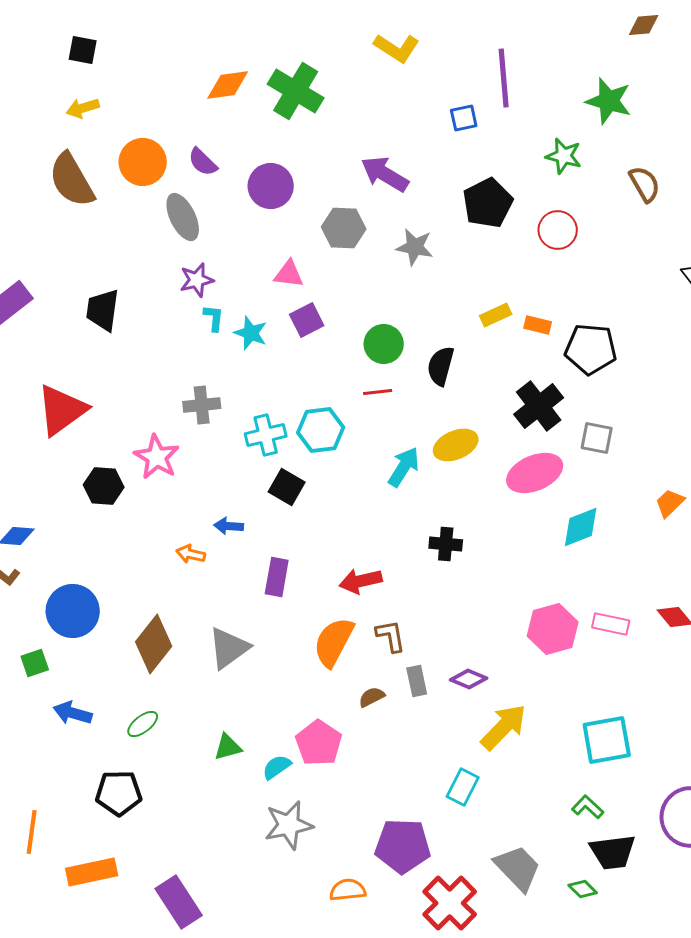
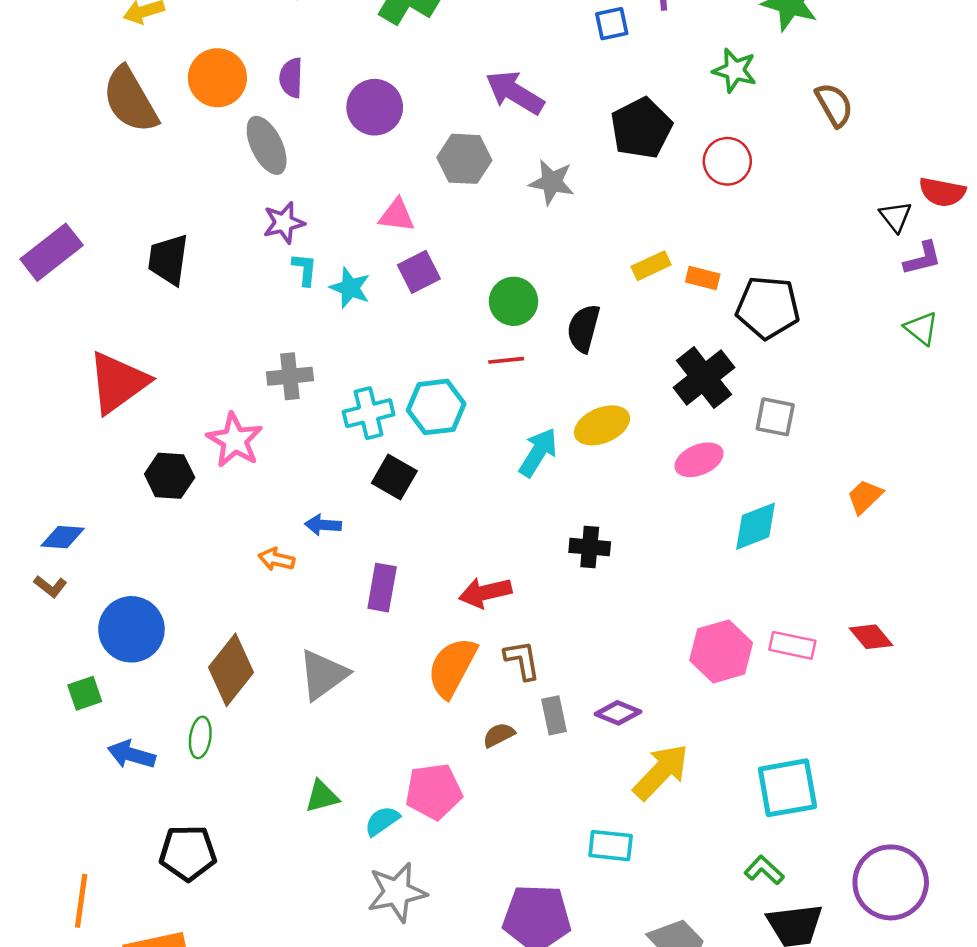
purple semicircle: (203, 162) -> (291, 78), turned 48
pink ellipse: (535, 473) -> (699, 460), size x0.7
green ellipse: (143, 724) -> (200, 737), moved, turned -44
pink pentagon: (319, 743) -> (434, 791), turned 30
cyan rectangle: (463, 787) -> (611, 846), turned 69

